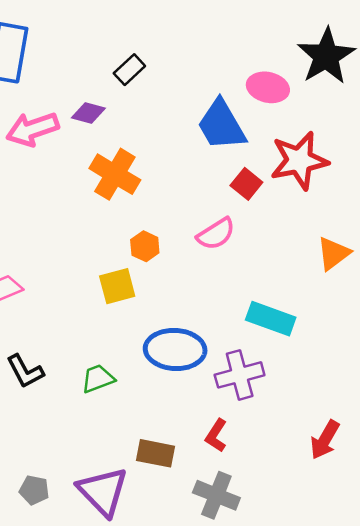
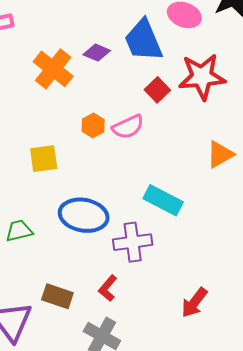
purple diamond: (88, 113) -> (97, 53), moved
orange hexagon: (145, 246) -> (93, 125), moved

